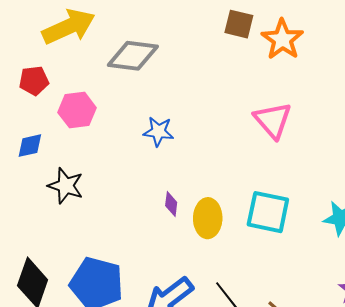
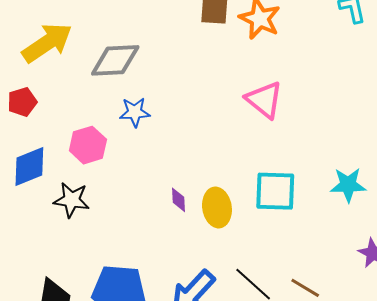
pink hexagon: (77, 110) -> (88, 145), moved
blue star: (158, 132) -> (135, 112), moved
blue diamond: (30, 146) -> (29, 167), size x1.5

